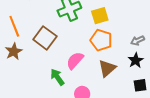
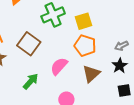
green arrow: (57, 77) -> (31, 81), moved, turned 78

